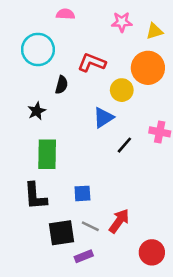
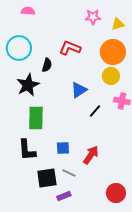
pink semicircle: (65, 14) -> (28, 11), moved
cyan circle: (38, 49) -> (19, 48), moved
yellow circle: (122, 90) -> (111, 76), moved
black star: (37, 111) -> (28, 85), size x1.6
red arrow: (119, 221) -> (91, 155), moved

